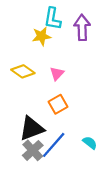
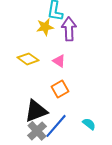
purple arrow: (82, 27) -> (69, 29), moved
pink triangle: (57, 74) -> (59, 61), turned -40

